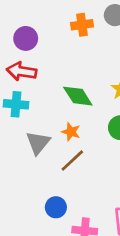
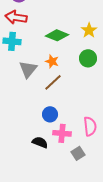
green diamond: (78, 96) -> (57, 35), turned -35
blue circle: (56, 207) -> (50, 114), moved

